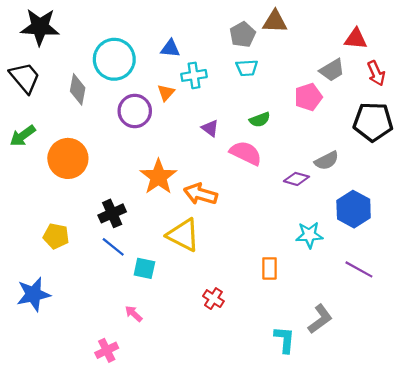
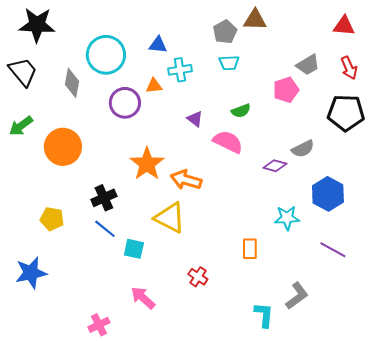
red triangle: (356, 39) -> (344, 26), moved
orange triangle: (166, 93) -> (154, 86), turned 42
pink arrow: (134, 314) -> (143, 298), moved, size x1.5

